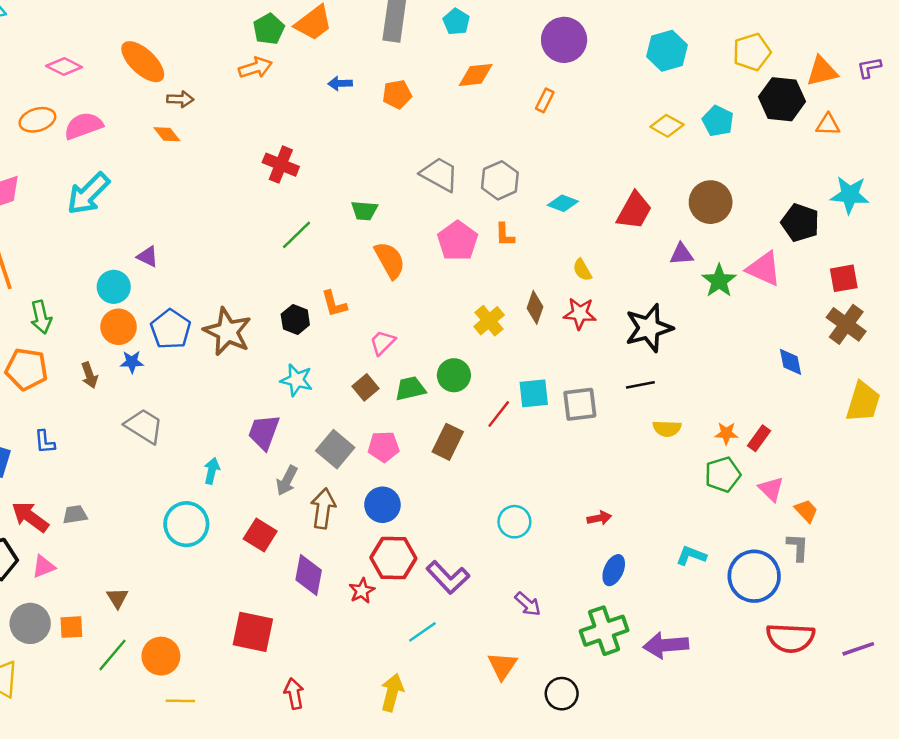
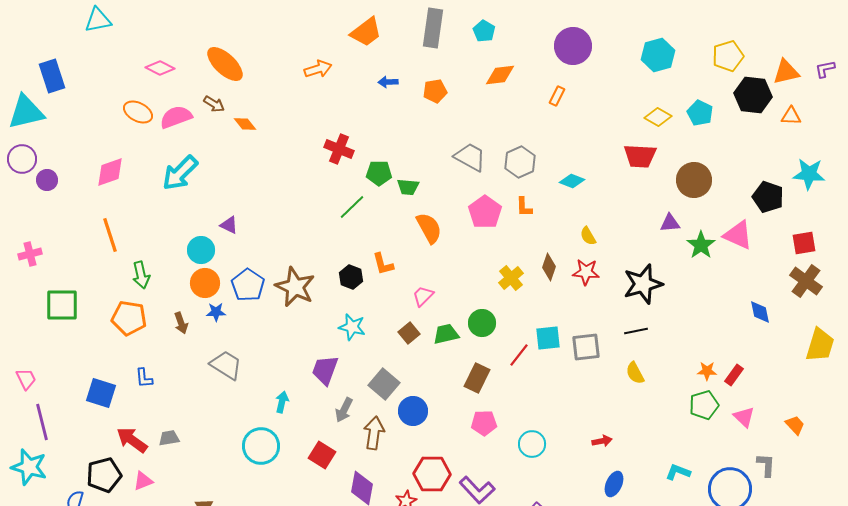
green pentagon: (269, 29) -> (379, 173), moved, turned 30
brown arrow: (180, 99) -> (214, 104), moved, turned 30
orange ellipse: (37, 120) -> (138, 112), turned 44
red trapezoid: (634, 211) -> (640, 156), moved, turned 64
yellow semicircle: (667, 428) -> (635, 373), moved, turned 60
pink pentagon: (384, 447) -> (484, 423), moved
blue circle: (382, 505) -> (413, 411), moved
orange trapezoid: (806, 511) -> (795, 425), moved

